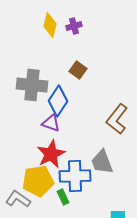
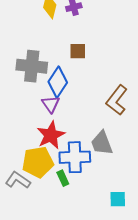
brown square: (78, 70) -> (78, 51), turned -36
purple triangle: (51, 123) -> (51, 104), turned 36

